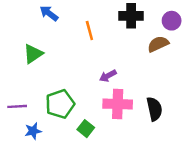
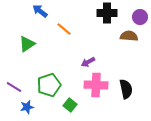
orange line: (89, 30) -> (64, 29), moved, turned -35
brown semicircle: (158, 44) -> (129, 36), turned 30
purple line: (17, 106) -> (14, 87), turned 35

